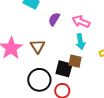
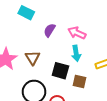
brown square: (75, 61) -> (80, 81), moved
black square: (64, 69) -> (60, 71), moved

